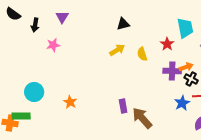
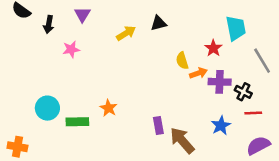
yellow arrow: (117, 50) -> (126, 33), moved
orange arrow: (186, 67) -> (198, 73), moved
orange star: (70, 102) -> (109, 108), moved
blue star: (182, 103) -> (221, 126), moved
green rectangle: (21, 116) -> (77, 122), moved

